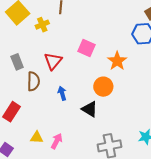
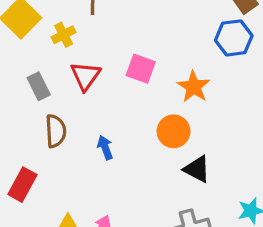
red triangle: (53, 61) -> (85, 76), moved
gray rectangle: (17, 62) -> (39, 86), moved
black triangle: (90, 109) -> (197, 169), moved

